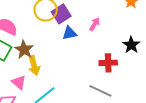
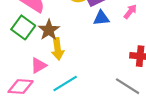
pink triangle: (19, 82) -> (39, 65), turned 42

